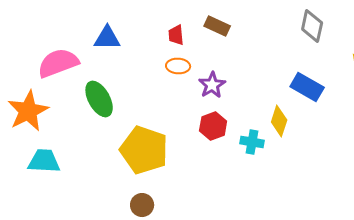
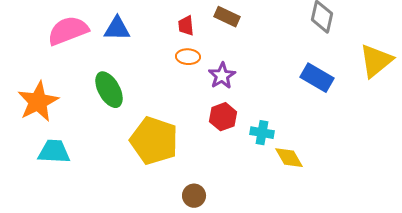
pink semicircle: (58, 63) -> (68, 31), moved
yellow diamond: (279, 121) -> (289, 158), moved, turned -48
brown circle: (142, 205) -> (194, 196), moved

